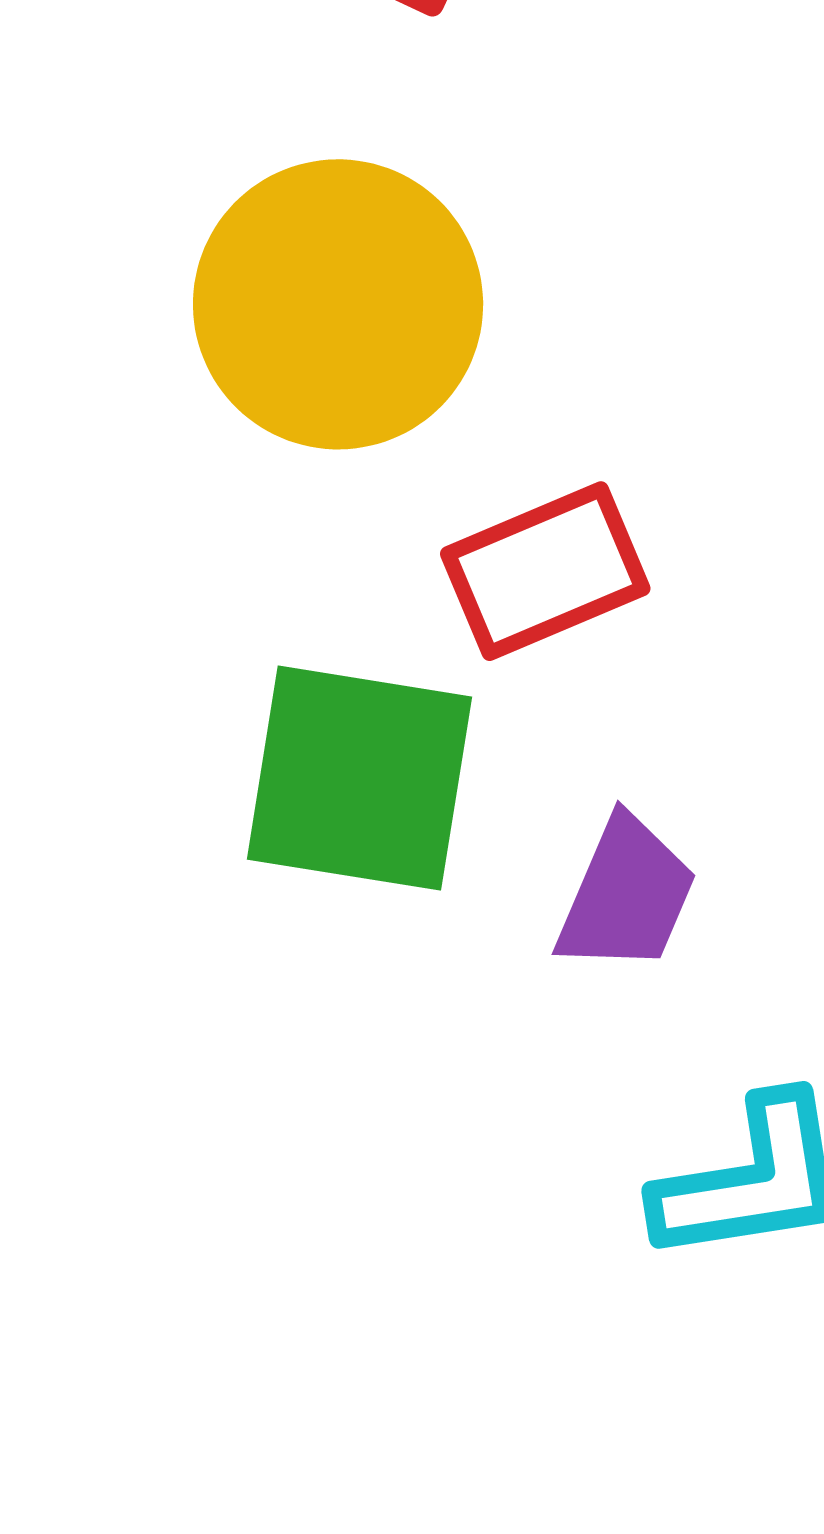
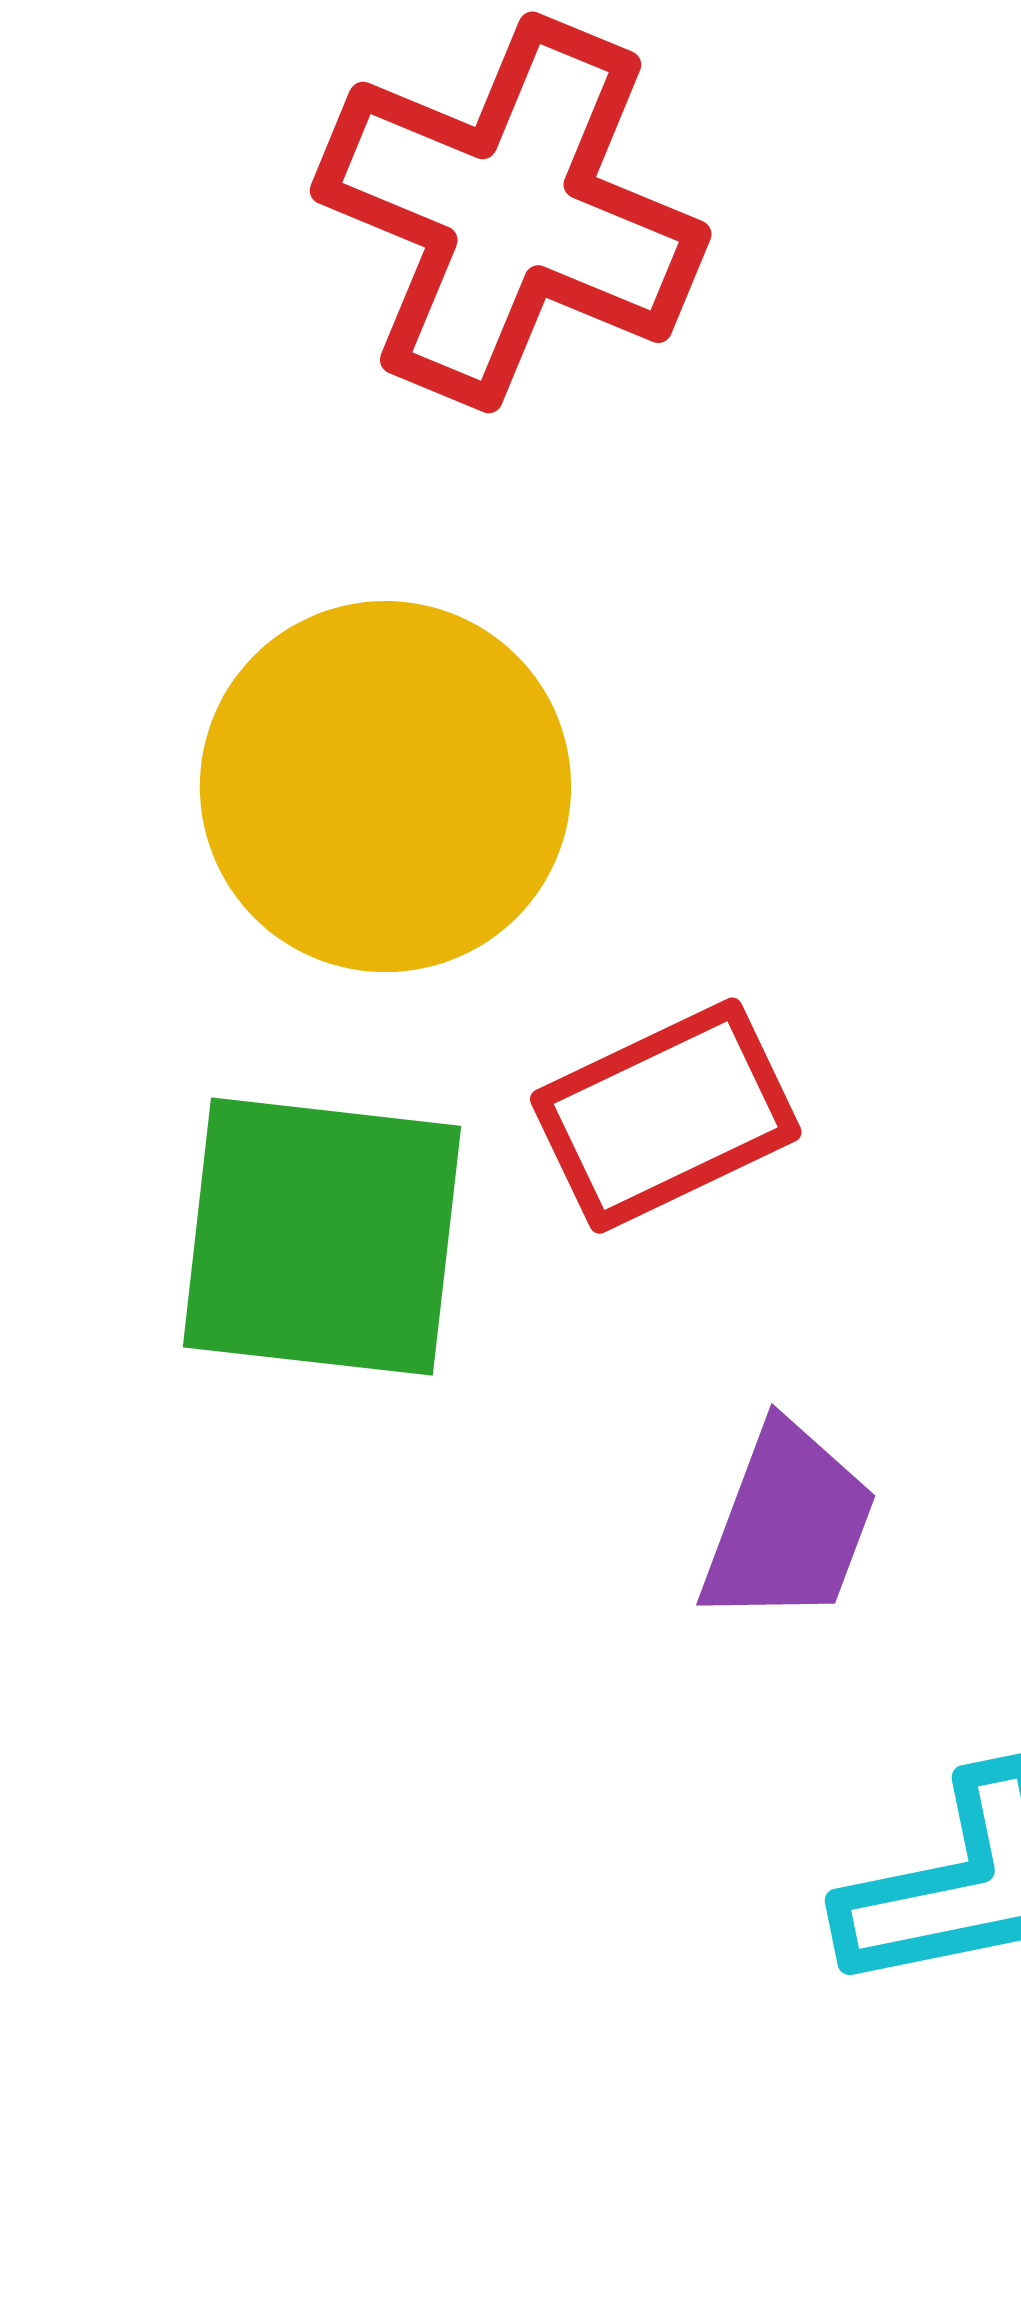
green square: (359, 778) -> (322, 1237), moved

